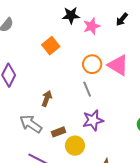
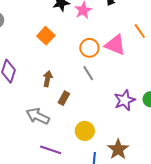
brown arrow: (47, 98) -> (48, 79), moved
purple star: (93, 120) -> (125, 100), moved
brown rectangle: (58, 132) -> (64, 98), moved, turned -32

